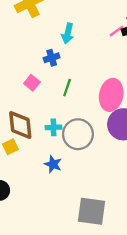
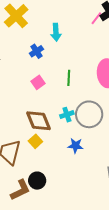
blue cross: (52, 58) -> (36, 51), moved
pink square: (32, 83) -> (38, 82), turned 32

